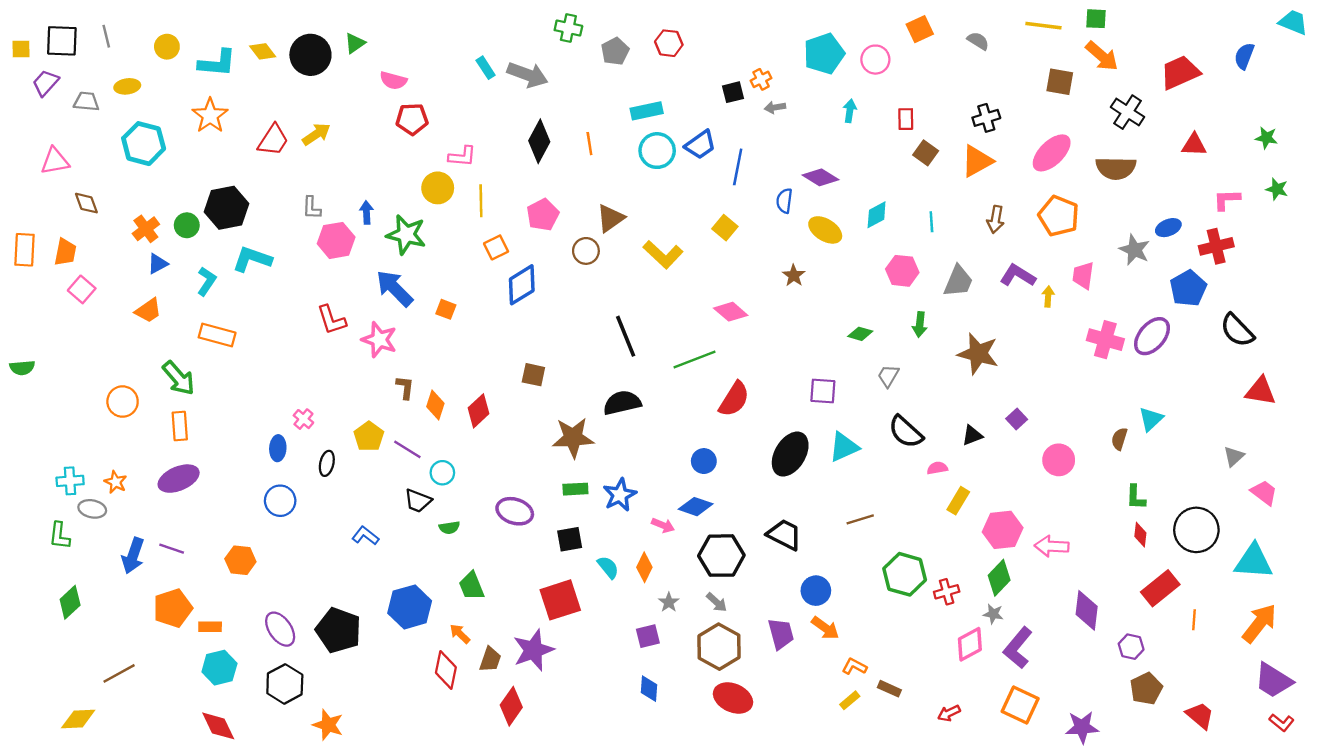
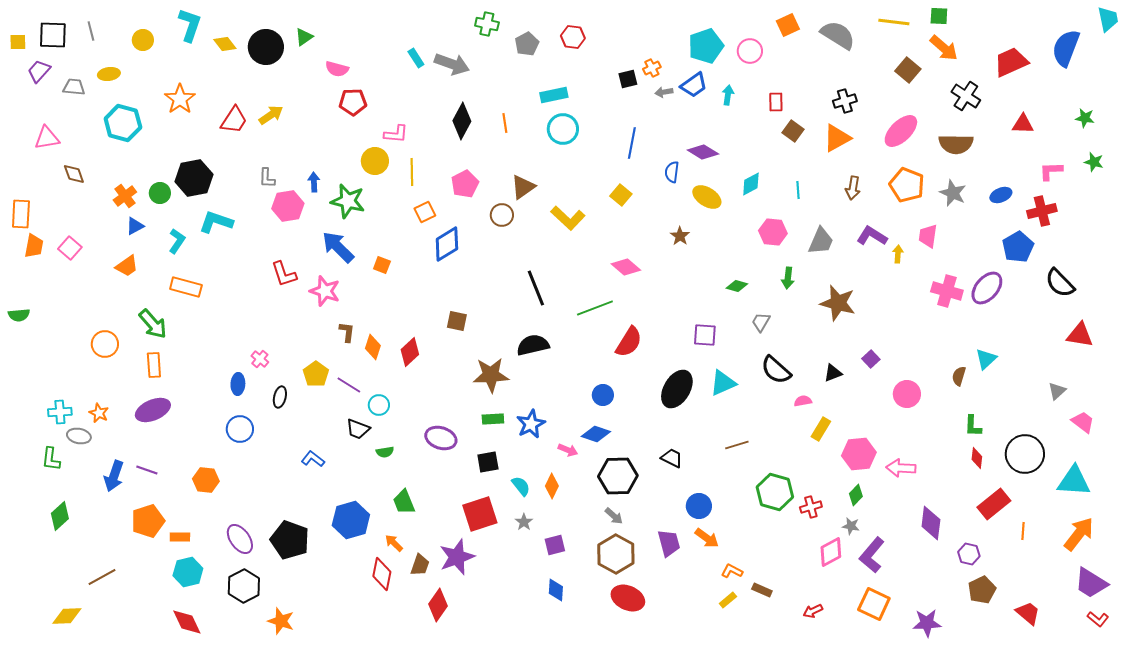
cyan trapezoid: (1293, 22) -> (1108, 19), turned 56
gray semicircle: (978, 41) -> (838, 35), size x1.8
blue semicircle: (1244, 56) -> (1066, 48), size x1.6
cyan L-shape: (217, 63) -> (190, 25), moved, turned -76
brown square: (1060, 82) -> (908, 70), turned 30
blue trapezoid: (700, 145) -> (694, 85), moved
gray star: (1135, 250) -> (953, 193), moved
orange trapezoid: (65, 252) -> (34, 246), moved
black trapezoid: (784, 535) -> (672, 458), size x0.7
green diamond: (999, 578) -> (856, 495), size x0.7
gray star: (669, 602) -> (524, 522), moved

